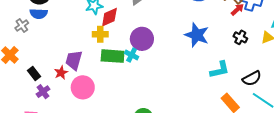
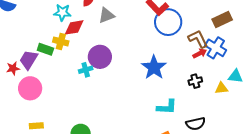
black cross: (240, 37) -> (195, 81), turned 32
cyan cross: (132, 55) -> (86, 70), turned 32
green rectangle: (113, 56) -> (45, 49), moved, size x0.7

